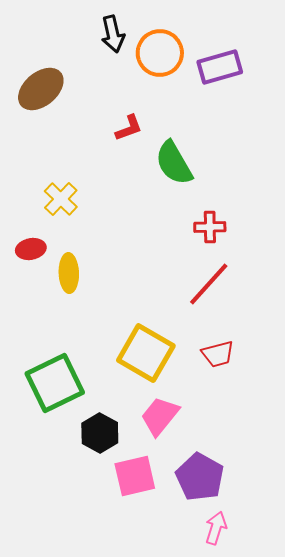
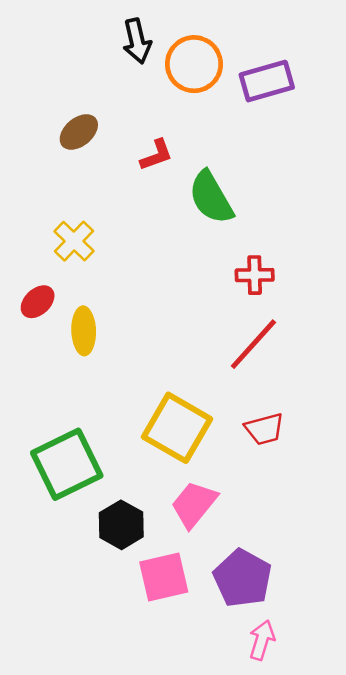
brown ellipse: (41, 89) -> (79, 132), moved, size x0.7
red ellipse: (31, 249) -> (38, 302), turned -32

